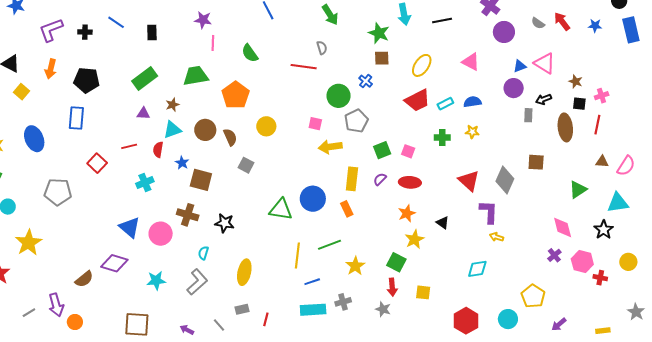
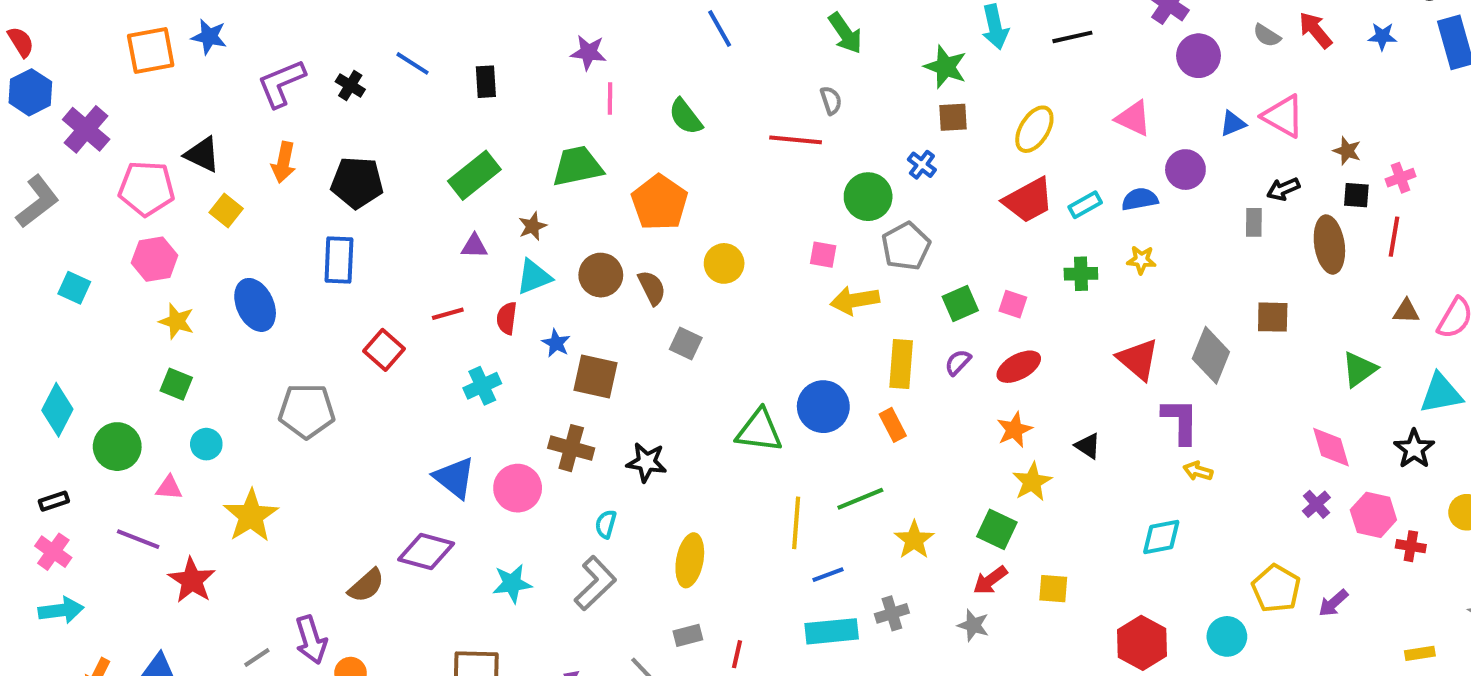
black cross: (85, 32) -> (350, 85), turned 32
purple circle: (514, 88) -> (1185, 170), moved
red ellipse: (410, 182) -> (1019, 367), turned -30
red arrow: (392, 287) -> (990, 580), turned 60
purple arrow: (559, 324) -> (1333, 603), moved

